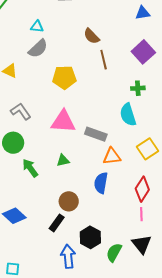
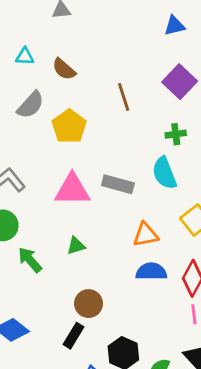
brown semicircle: (92, 36) -> (64, 69), moved
gray semicircle: (38, 49) -> (30, 105), moved
yellow pentagon: (64, 77) -> (69, 126), turned -30
gray rectangle: (96, 134) -> (118, 184), moved
blue semicircle: (101, 183) -> (151, 272), moved, turned 85

